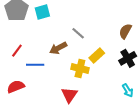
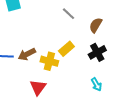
gray line: (78, 33) -> (69, 14), moved
brown arrow: (58, 48) -> (27, 54), moved

